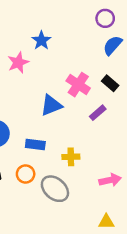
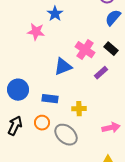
pink star: (18, 62) -> (36, 32), turned 30

